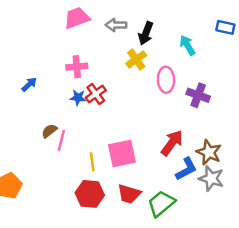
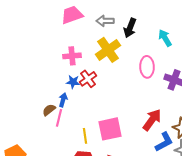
yellow cross: (136, 59) -> (108, 50), moved, size x1.4
blue arrow: (29, 84) -> (63, 100), moved, turned -32

